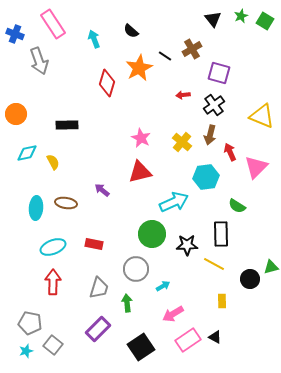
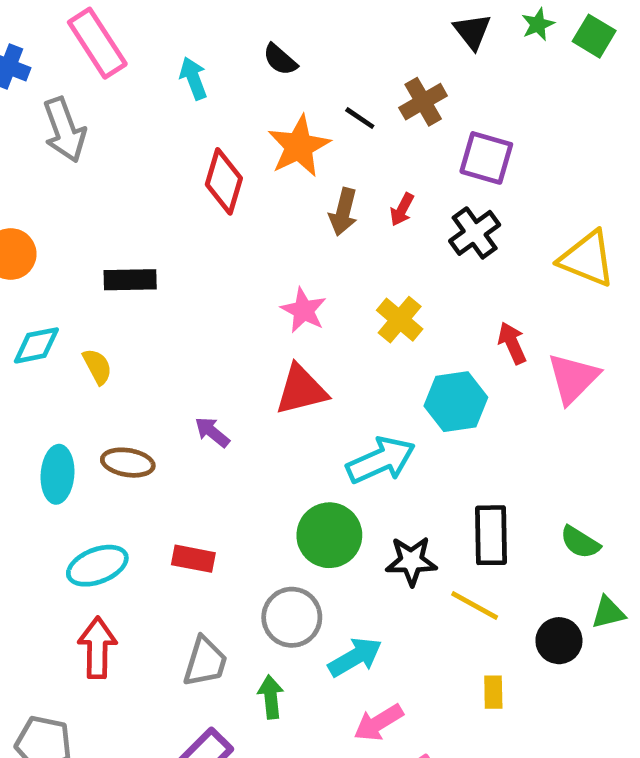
red arrow: (183, 95) -> (402, 209), turned -56
brown arrow: (210, 135) -> (343, 212), moved
green semicircle: (237, 206) -> (580, 542), moved
cyan arrow: (163, 286) -> (355, 657), size x1.6

